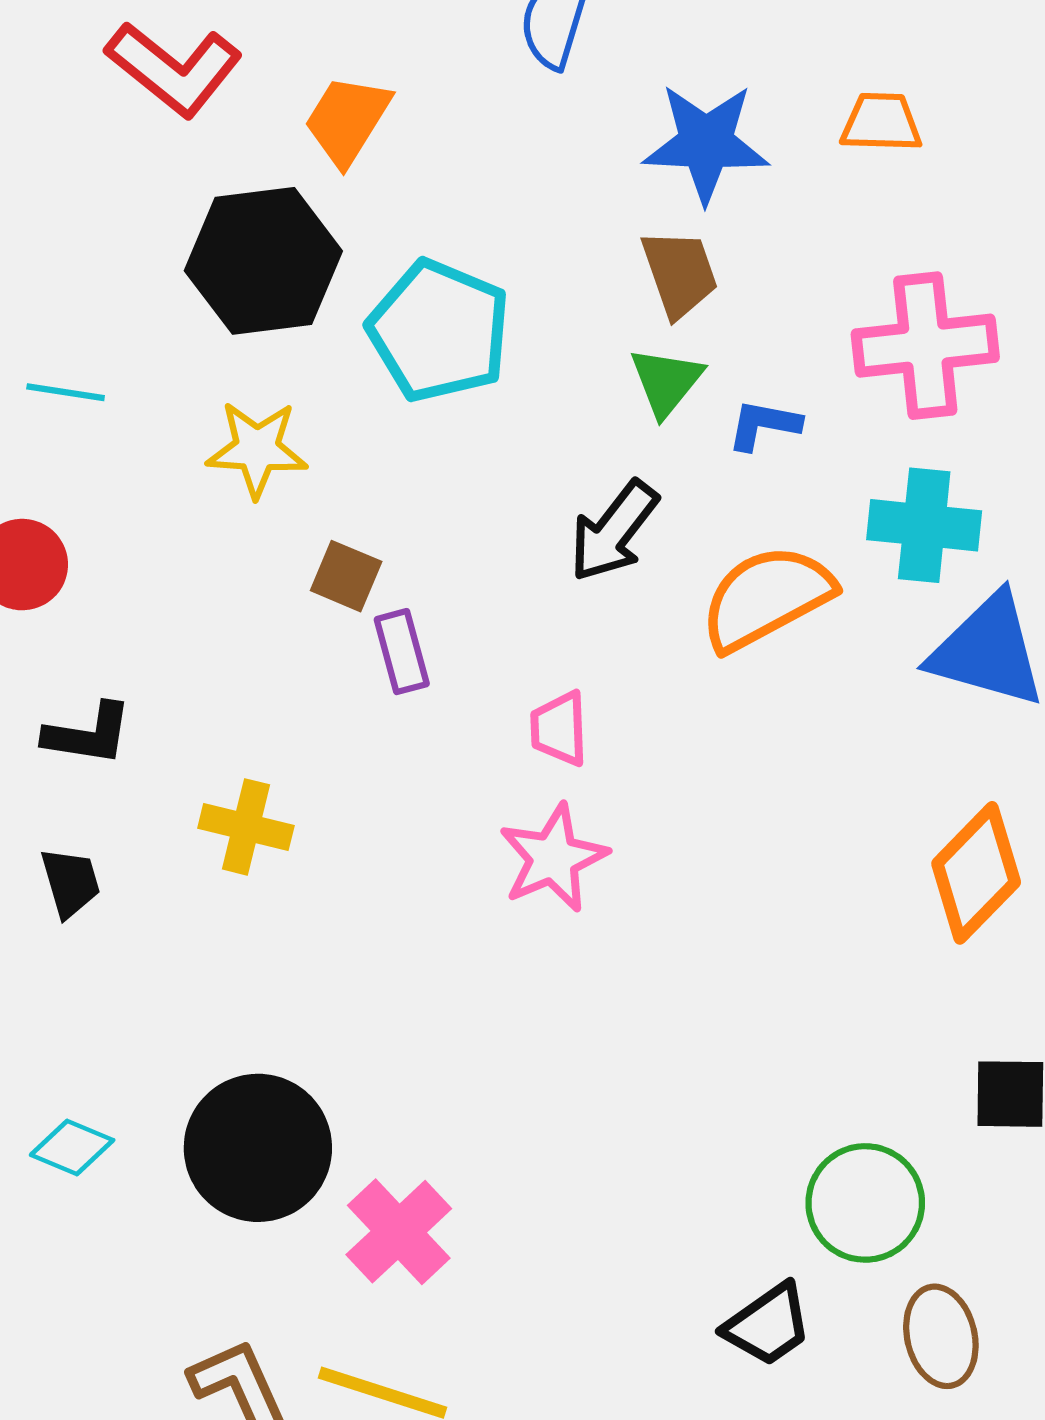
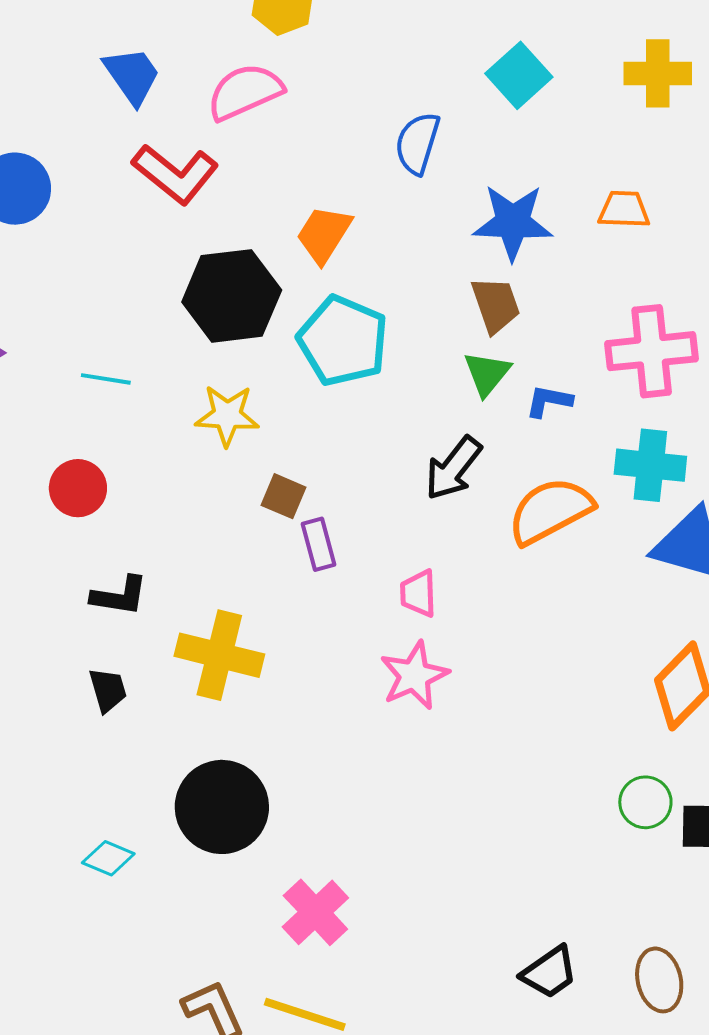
orange trapezoid: (347, 120) -> (324, 234), moved
yellow cross: (246, 827) -> (219, 655), size x1.5
black circle: (258, 1148) -> (222, 807), moved
green circle: (865, 1203) -> (645, 802), moved, size x0.7

